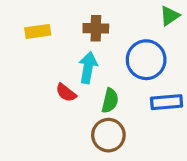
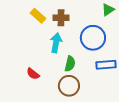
yellow rectangle: (38, 31) -> (38, 16), moved, turned 49
red semicircle: (66, 93) -> (33, 74), moved

